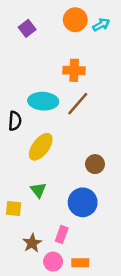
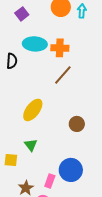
cyan arrow: (101, 25) -> (82, 11), turned -56
cyan ellipse: (43, 101) -> (35, 44), moved
black semicircle: (15, 121) -> (12, 61), moved
blue circle: (83, 202) -> (71, 170), moved

